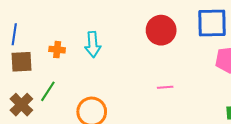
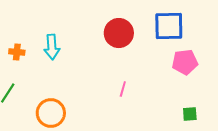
pink line: (165, 87) -> (123, 89), turned -70

